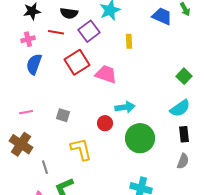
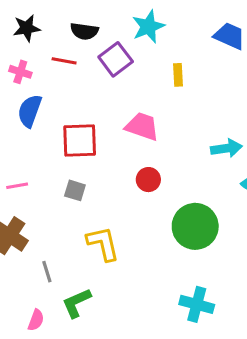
pink cross: (28, 39) -> (20, 72), turned 32
red square: (77, 62) -> (80, 140), moved, turned 30
cyan arrow: (125, 107) -> (226, 148), moved
red circle: (105, 123) -> (148, 180), moved

